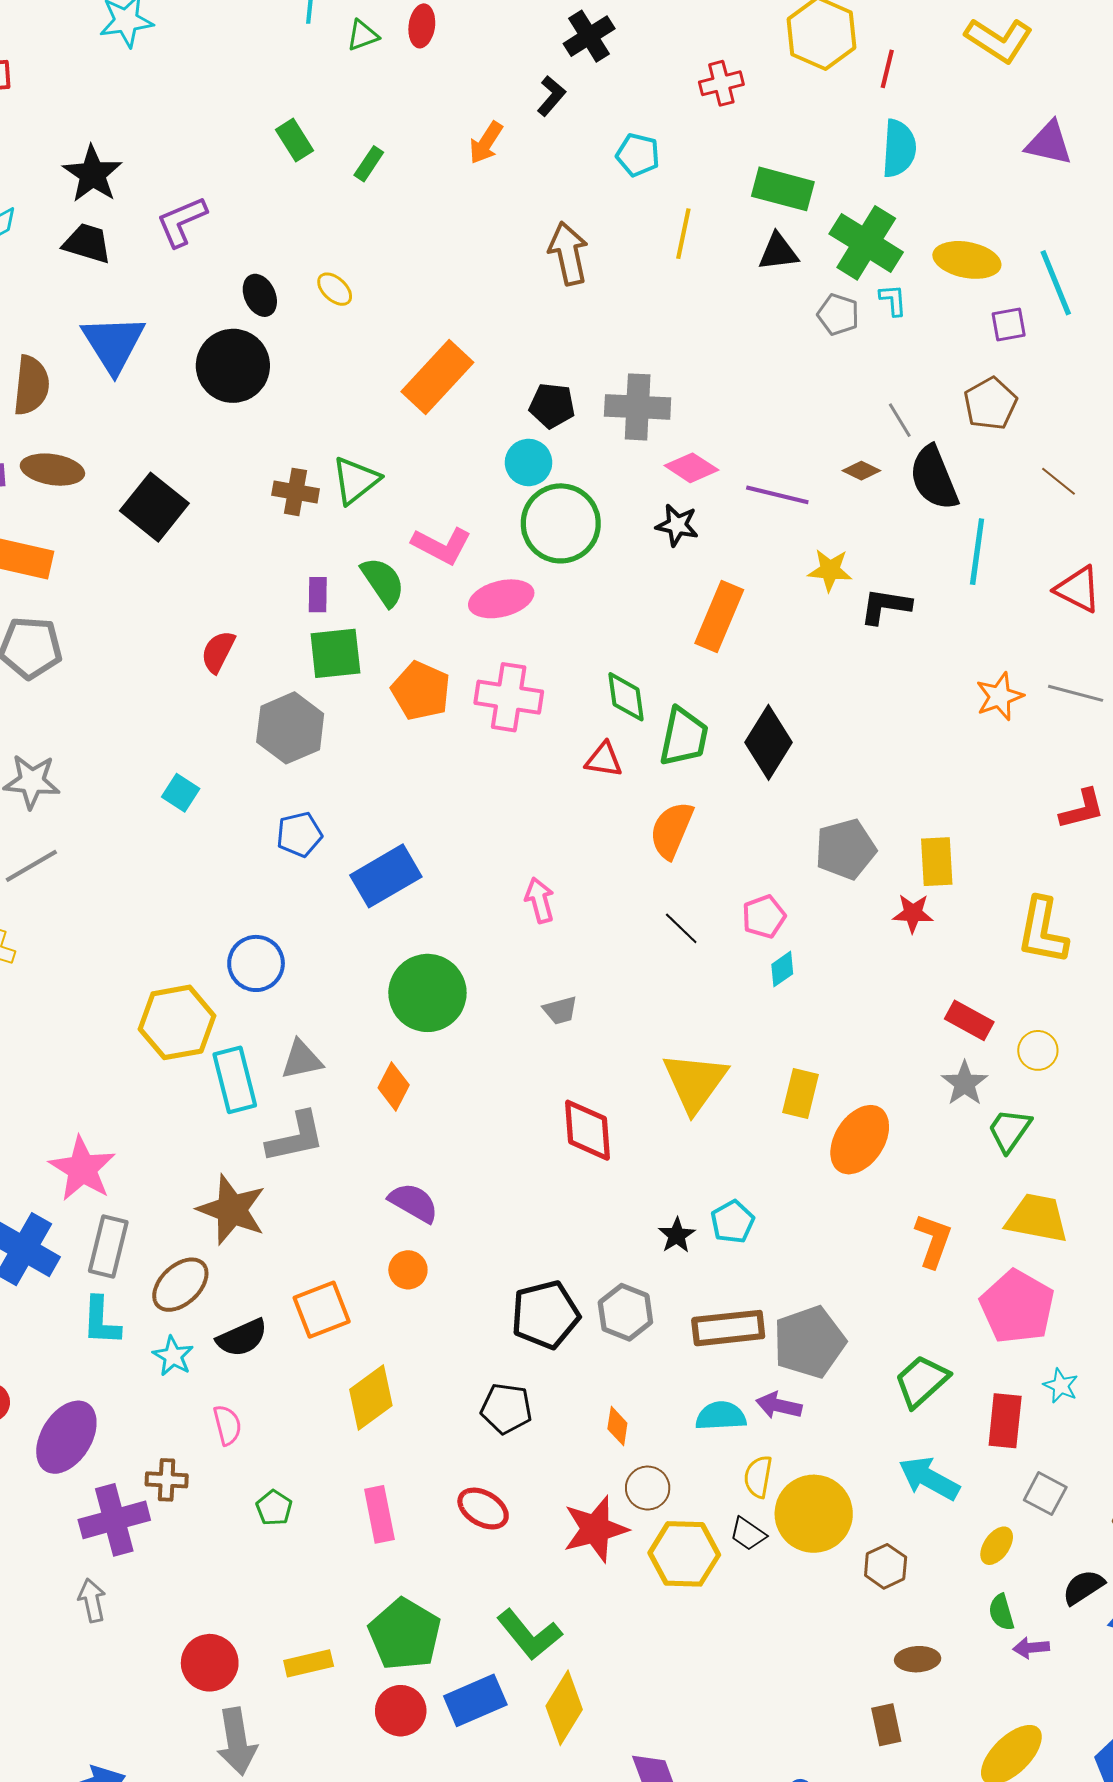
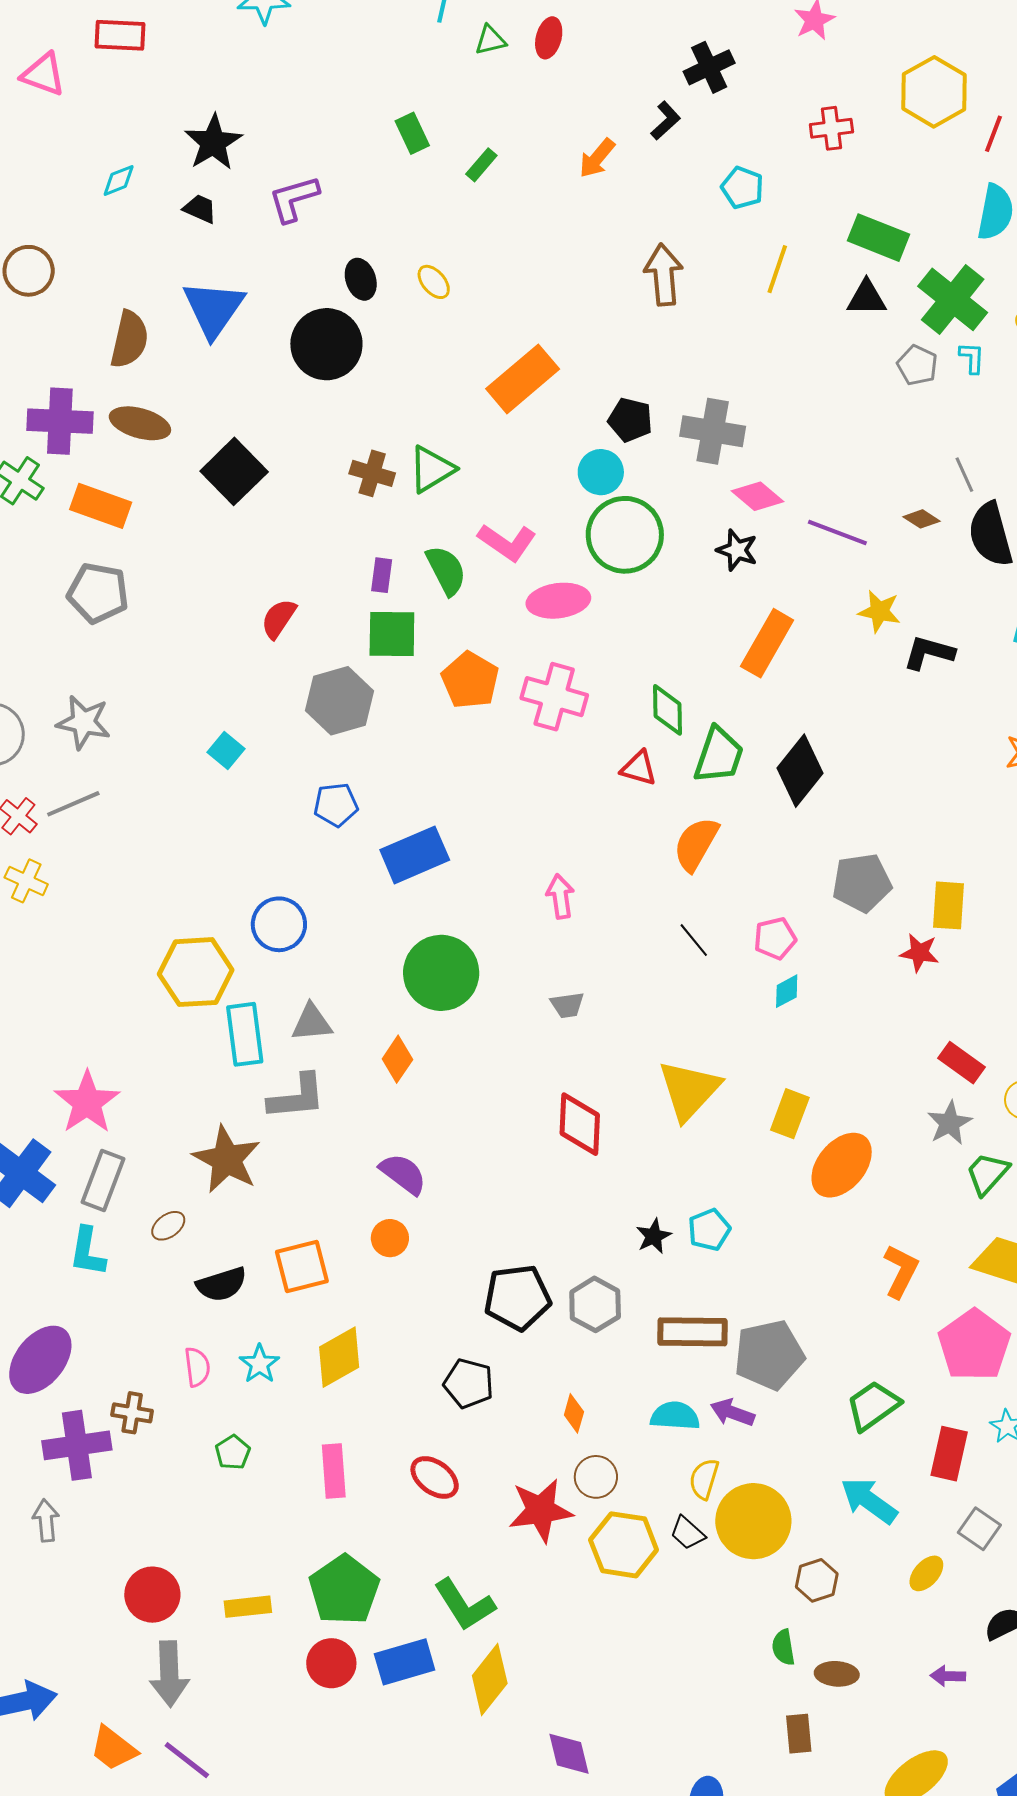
black trapezoid: (87, 243) -> (200, 209), size x0.7
brown ellipse: (180, 1285) -> (168, 1226), size x0.6
cyan star: (173, 1356) -> (260, 1364), moved
green semicircle: (1001, 1612) -> (783, 1647), moved

